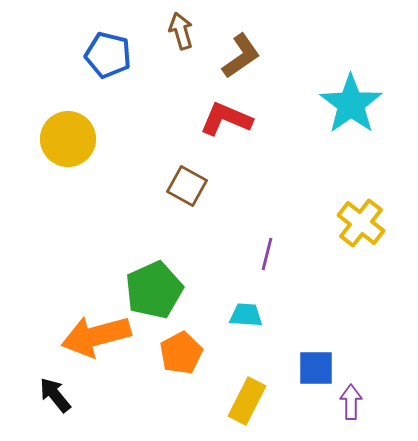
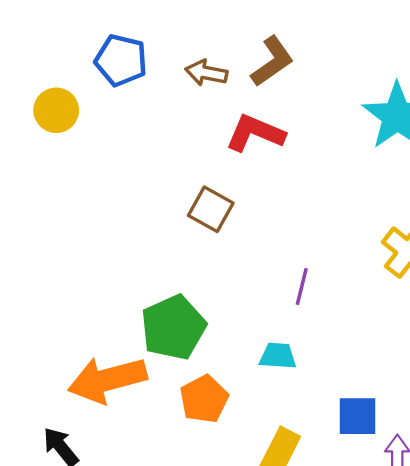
brown arrow: (181, 31) -> (206, 73), moved, turned -63
yellow circle: (68, 139) -> (56, 110), moved, size x0.7

